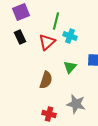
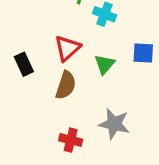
black rectangle: (20, 37) -> (24, 64), moved
red triangle: (47, 42) -> (67, 48), moved

